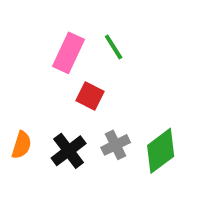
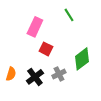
green line: (114, 47) -> (69, 15), moved
green diamond: (161, 151) -> (82, 59), moved

